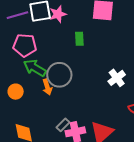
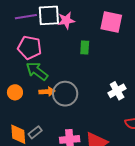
gray circle: (59, 75) -> (65, 94), moved
orange arrow: (47, 87) -> (47, 92), turned -84
gray rectangle: (63, 125) -> (35, 132), moved

